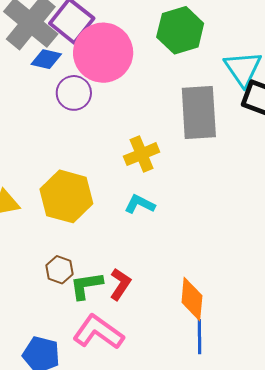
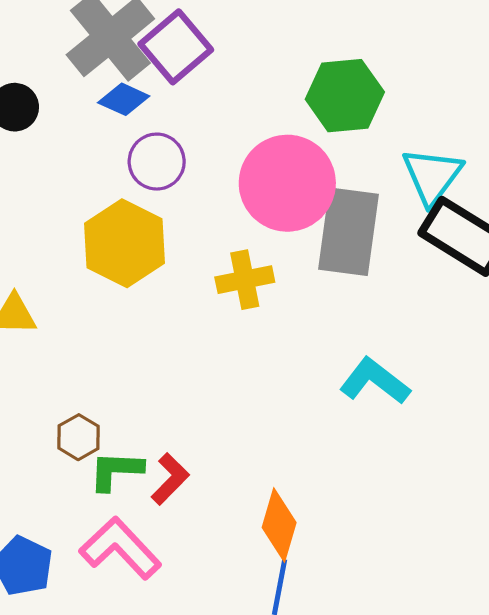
pink circle: (103, 53) -> (287, 183), moved
yellow hexagon: (66, 196) -> (125, 243), moved
cyan L-shape: (140, 204) -> (375, 381), moved, size x1.4

